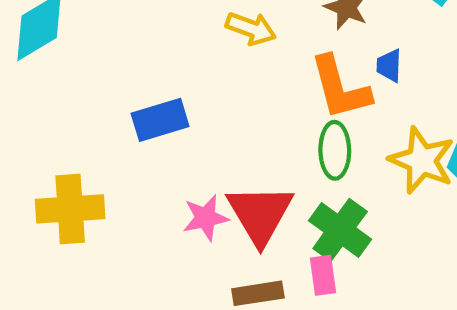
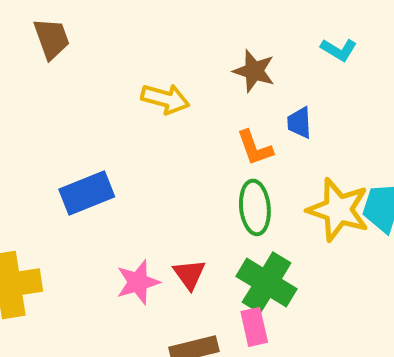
orange L-shape: (340, 88) -> (255, 148), size x0.6
red triangle: (260, 214) -> (189, 274), size x0.5

